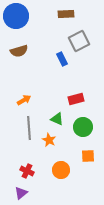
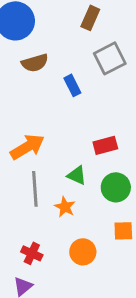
brown rectangle: (66, 14) -> (90, 18), turned -63
brown semicircle: (19, 51) -> (35, 63), moved
blue rectangle: (62, 59) -> (72, 85), moved
orange arrow: (24, 100) -> (27, 147), size x1.6

